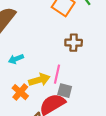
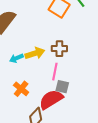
brown cross: (74, 43) -> (59, 49), moved
yellow arrow: (39, 80) -> (35, 53), moved

